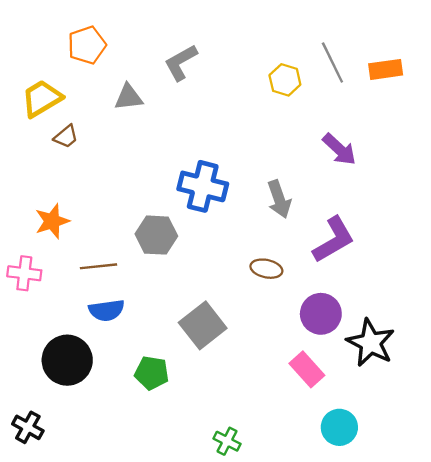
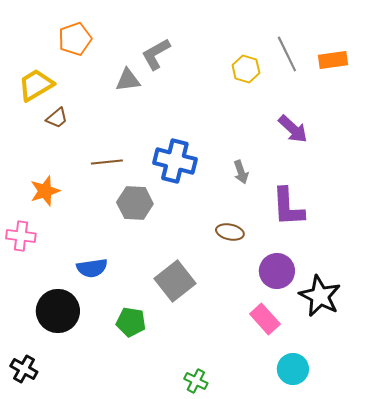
gray triangle: (129, 97) -> (128, 80), moved
gray arrow: (279, 199) -> (241, 172), size x0.7
purple L-shape: (334, 240) -> (288, 207), turned 117
brown line: (98, 266) -> (107, 162), moved

